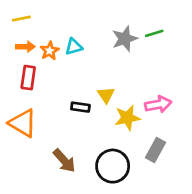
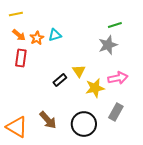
gray star: (125, 39) -> (108, 45), moved
orange arrow: (25, 47) -> (19, 35), turned 40
black rectangle: (80, 107) -> (60, 80), turned -48
orange triangle: (23, 123) -> (17, 127), moved

